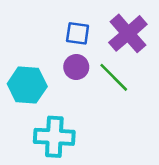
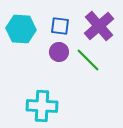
cyan hexagon: (27, 85) -> (21, 29), moved

